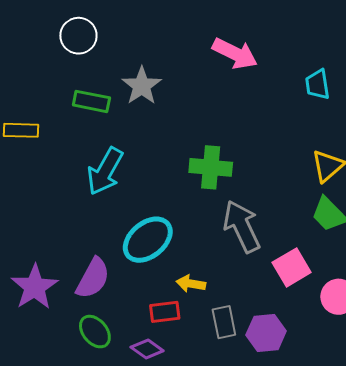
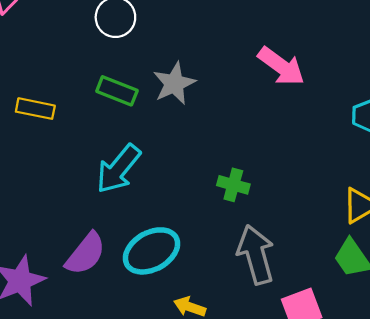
green cross: (211, 167) -> (233, 185), size x0.7
purple semicircle: (93, 278) -> (86, 254), moved

